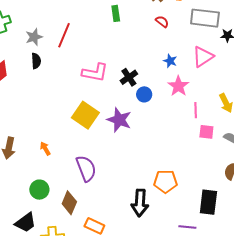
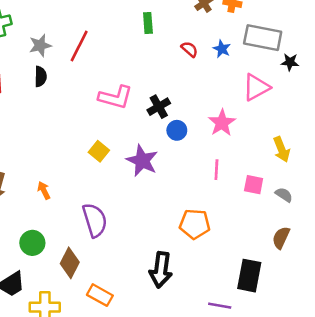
red semicircle: (162, 22) -> (189, 49), moved
blue star: (170, 61) -> (222, 49), moved
pink line: (196, 110) -> (216, 170), moved
yellow square: (85, 115) -> (99, 151), size x0.6
orange pentagon: (165, 181) -> (195, 224), moved

